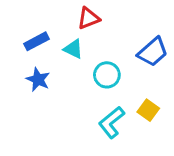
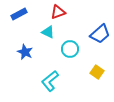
blue rectangle: (37, 41) -> (19, 14), moved
cyan L-shape: (111, 122) -> (50, 81), moved

